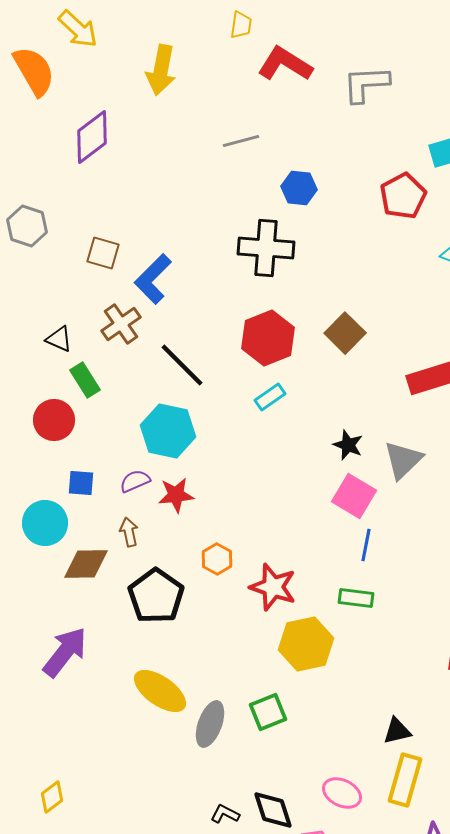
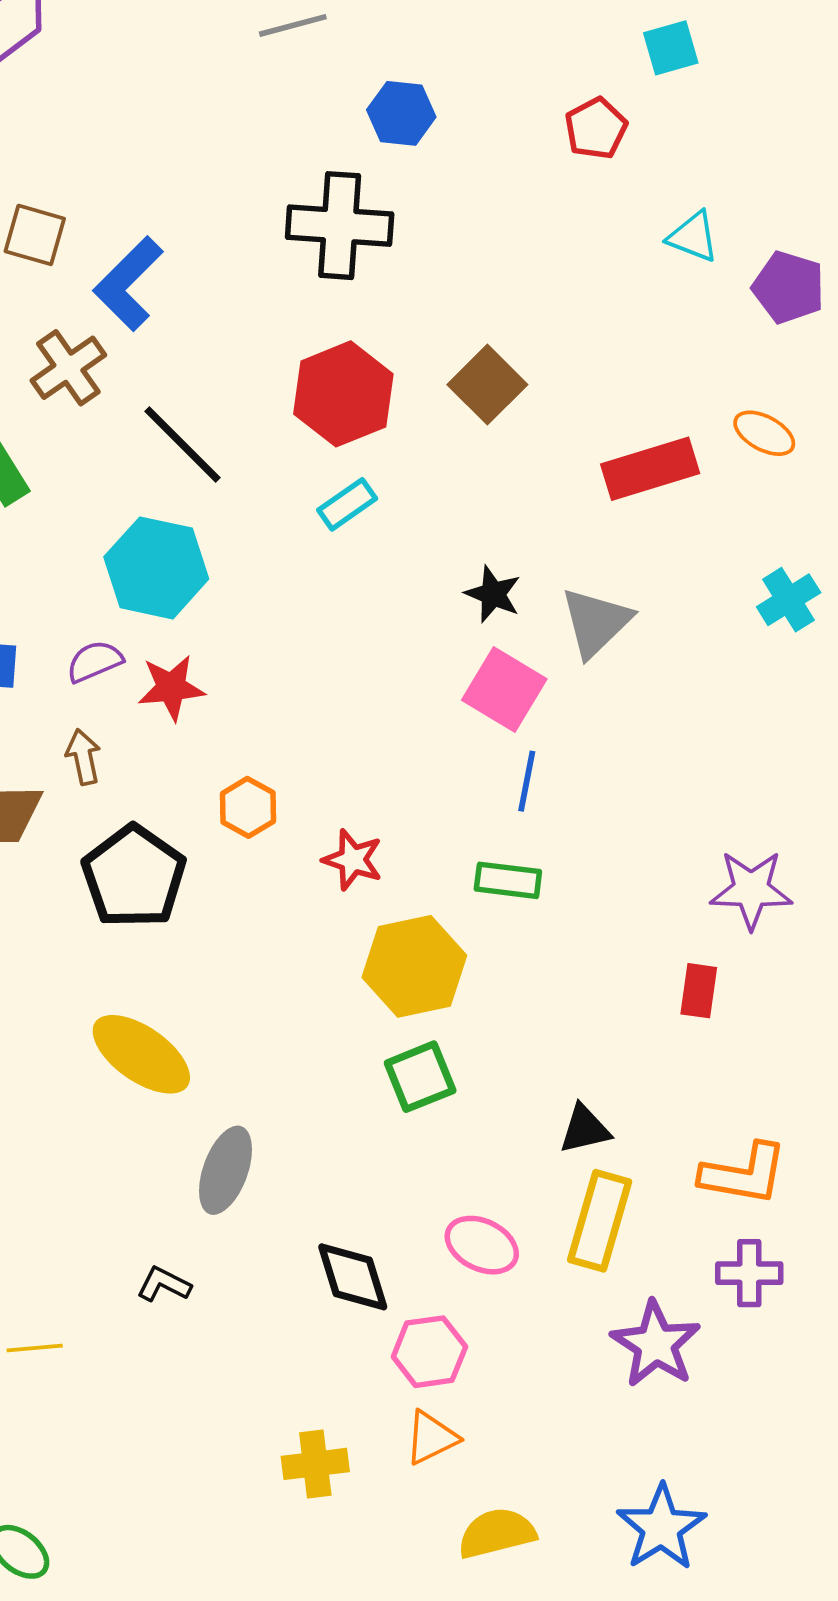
red pentagon: (403, 196) -> (596, 128), size x0.7
red star: (273, 587) -> (353, 860), size x0.7
green square: (268, 712) -> (420, 1077), moved
gray ellipse: (210, 724) -> (226, 1170), moved
black L-shape: (225, 814) -> (164, 1284), moved

